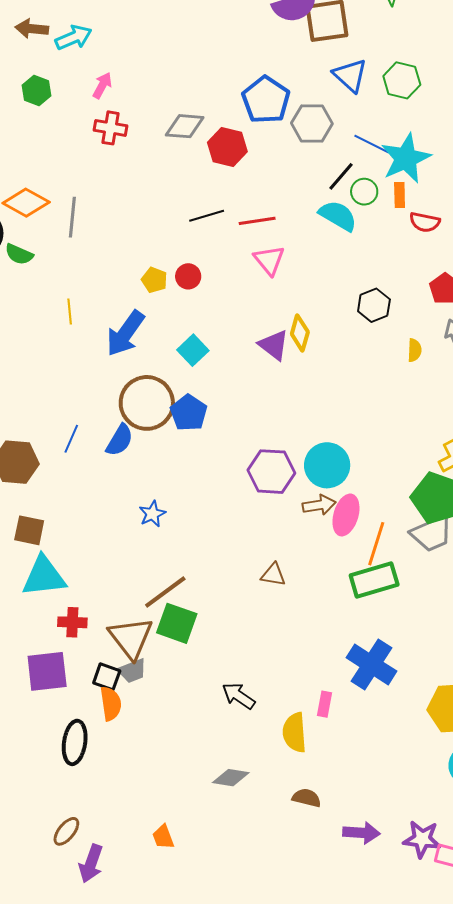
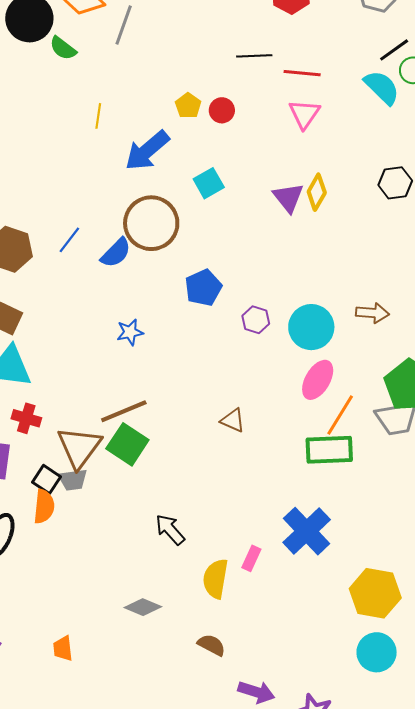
blue pentagon: (189, 413) -> (203, 288), moved
purple hexagon: (271, 472) -> (256, 320), size x0.6
brown arrow: (319, 505) -> (372, 313), moved

